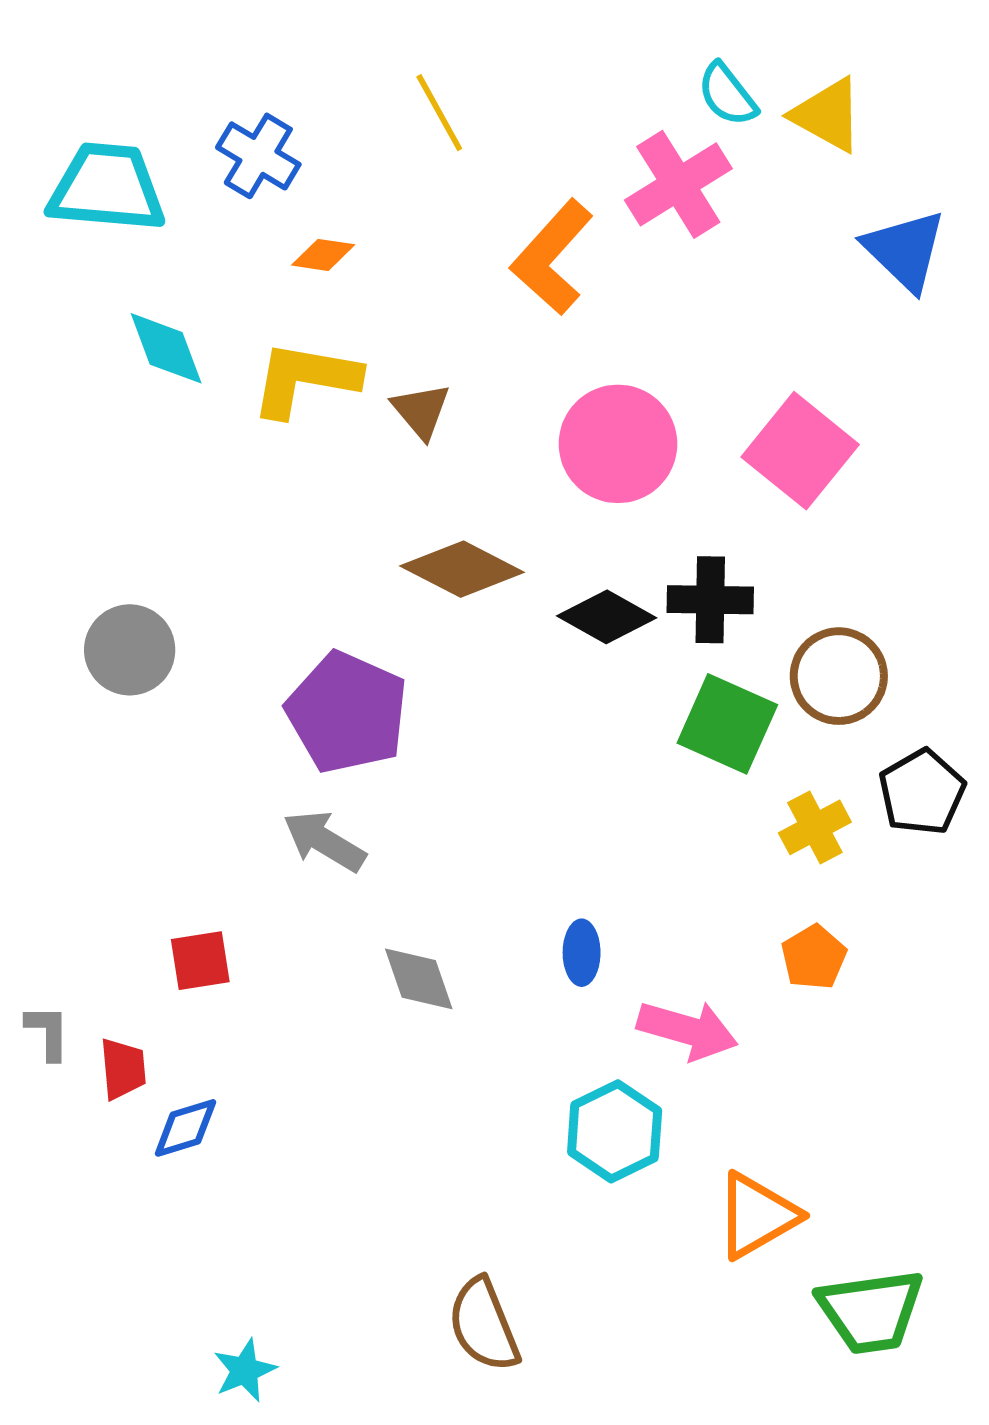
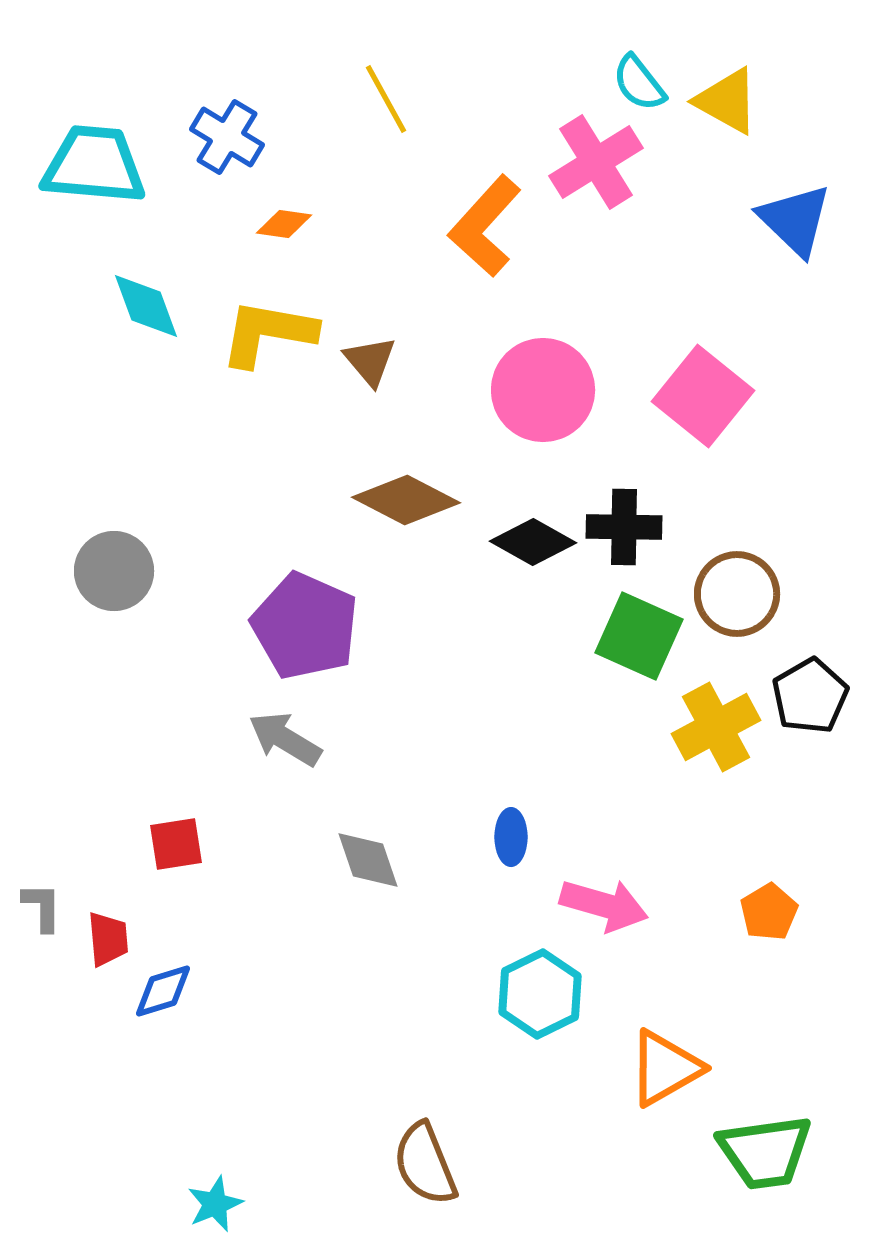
yellow cross: (815, 827) -> (716, 727), size x1.4
orange pentagon: (814, 957) -> (769, 912), moved

